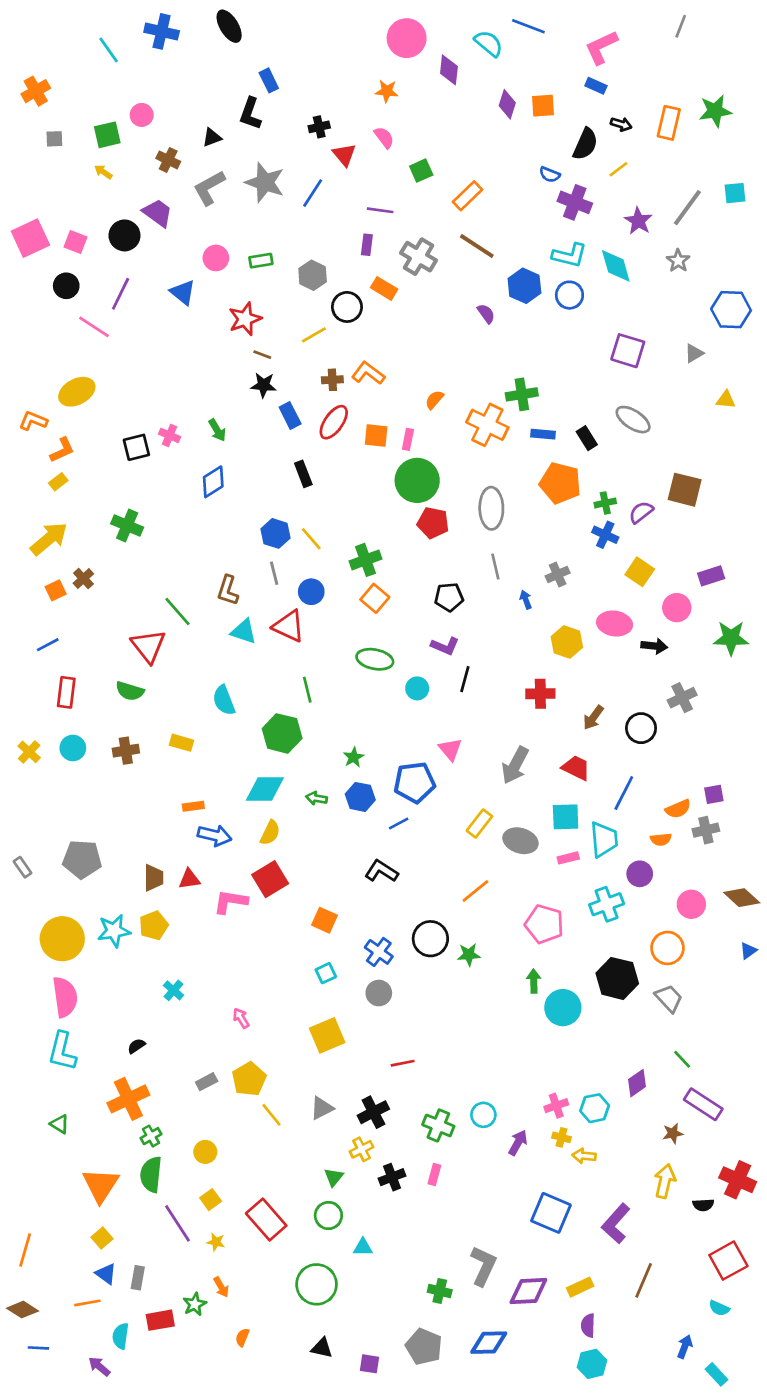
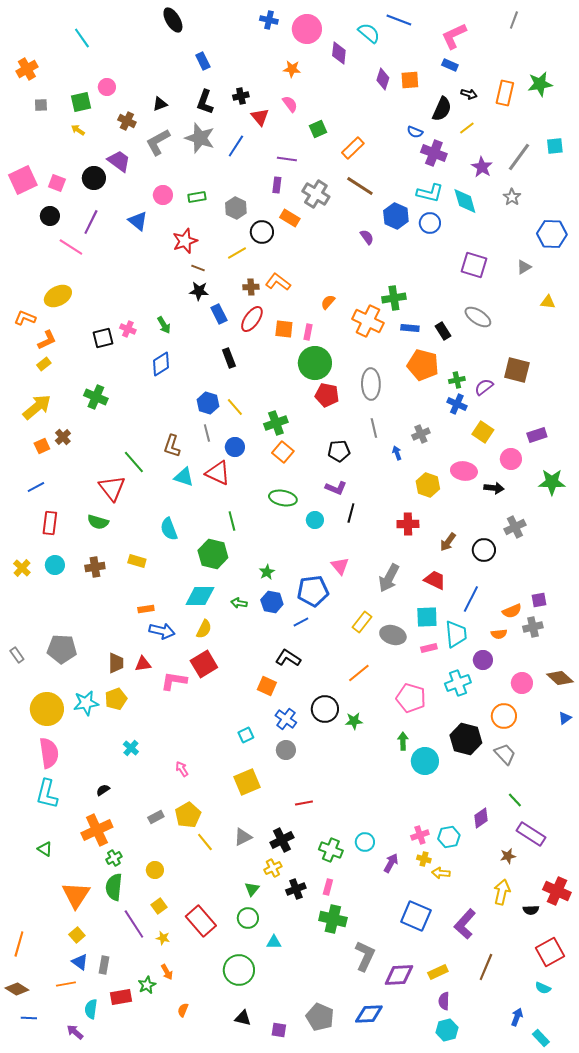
blue cross: (162, 31) -> (269, 20), moved, size x0.7
black L-shape: (250, 114) -> (205, 102), moved
orange square: (324, 920) -> (267, 686), moved
green cross: (440, 1291) -> (333, 919), moved, size x1.5

